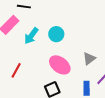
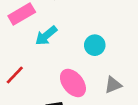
cyan circle: (56, 34) -> (95, 45), moved

